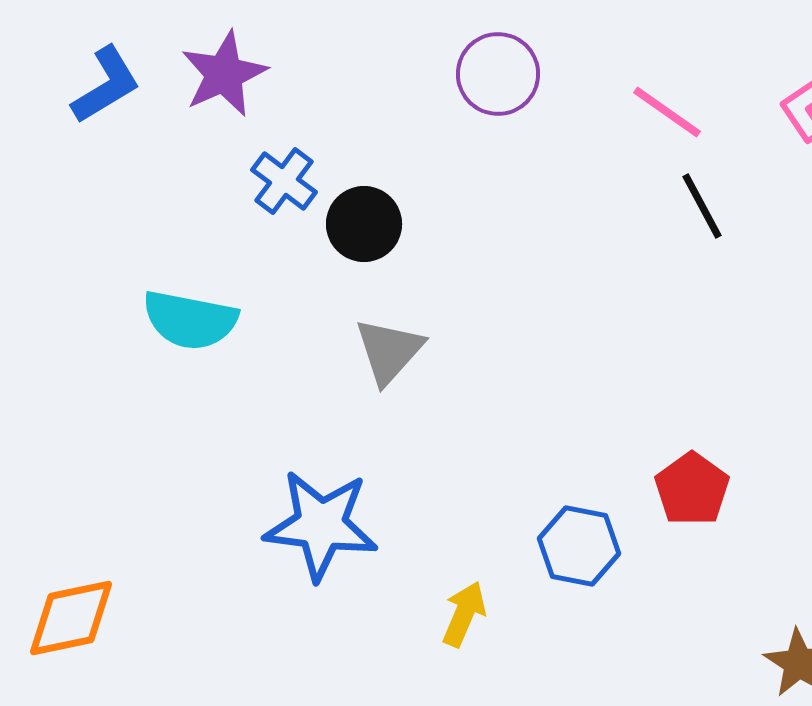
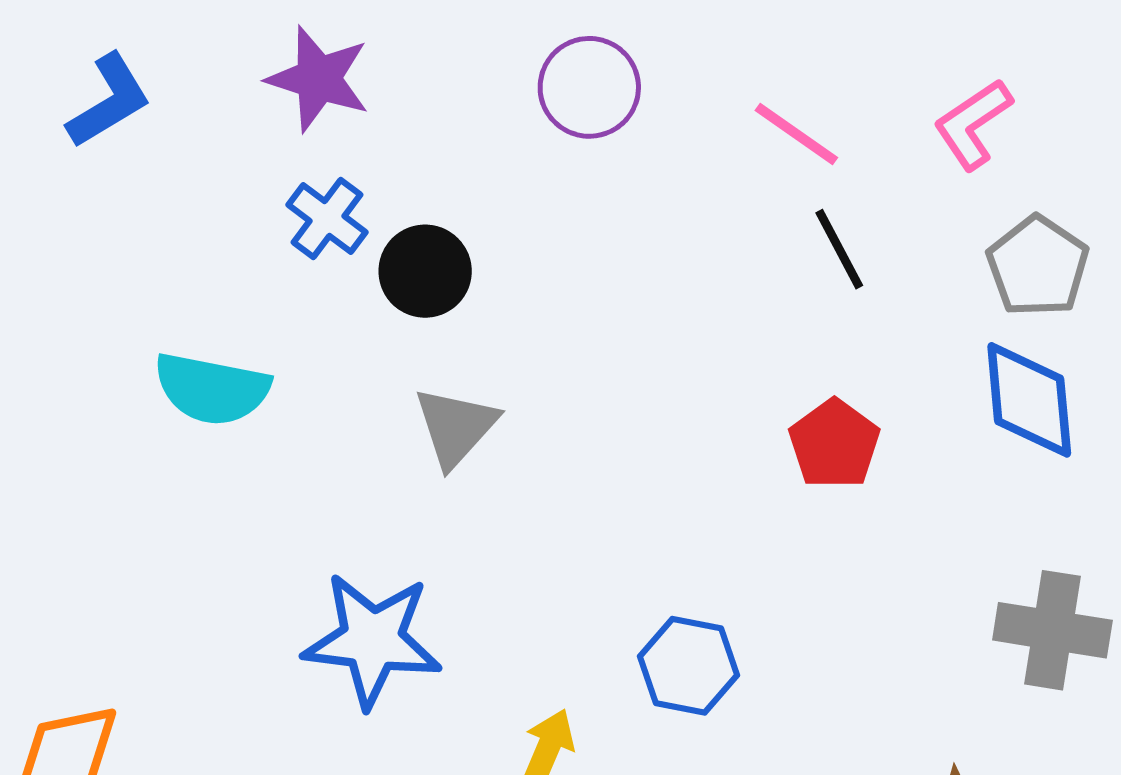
purple star: (224, 74) -> (318, 79), moved, turned -30
red pentagon: (692, 489) -> (834, 444), moved

